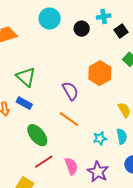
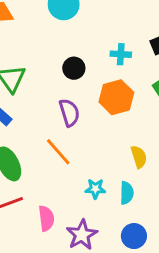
cyan cross: (104, 17) -> (121, 54), moved
black circle: (82, 29) -> (74, 68), moved

